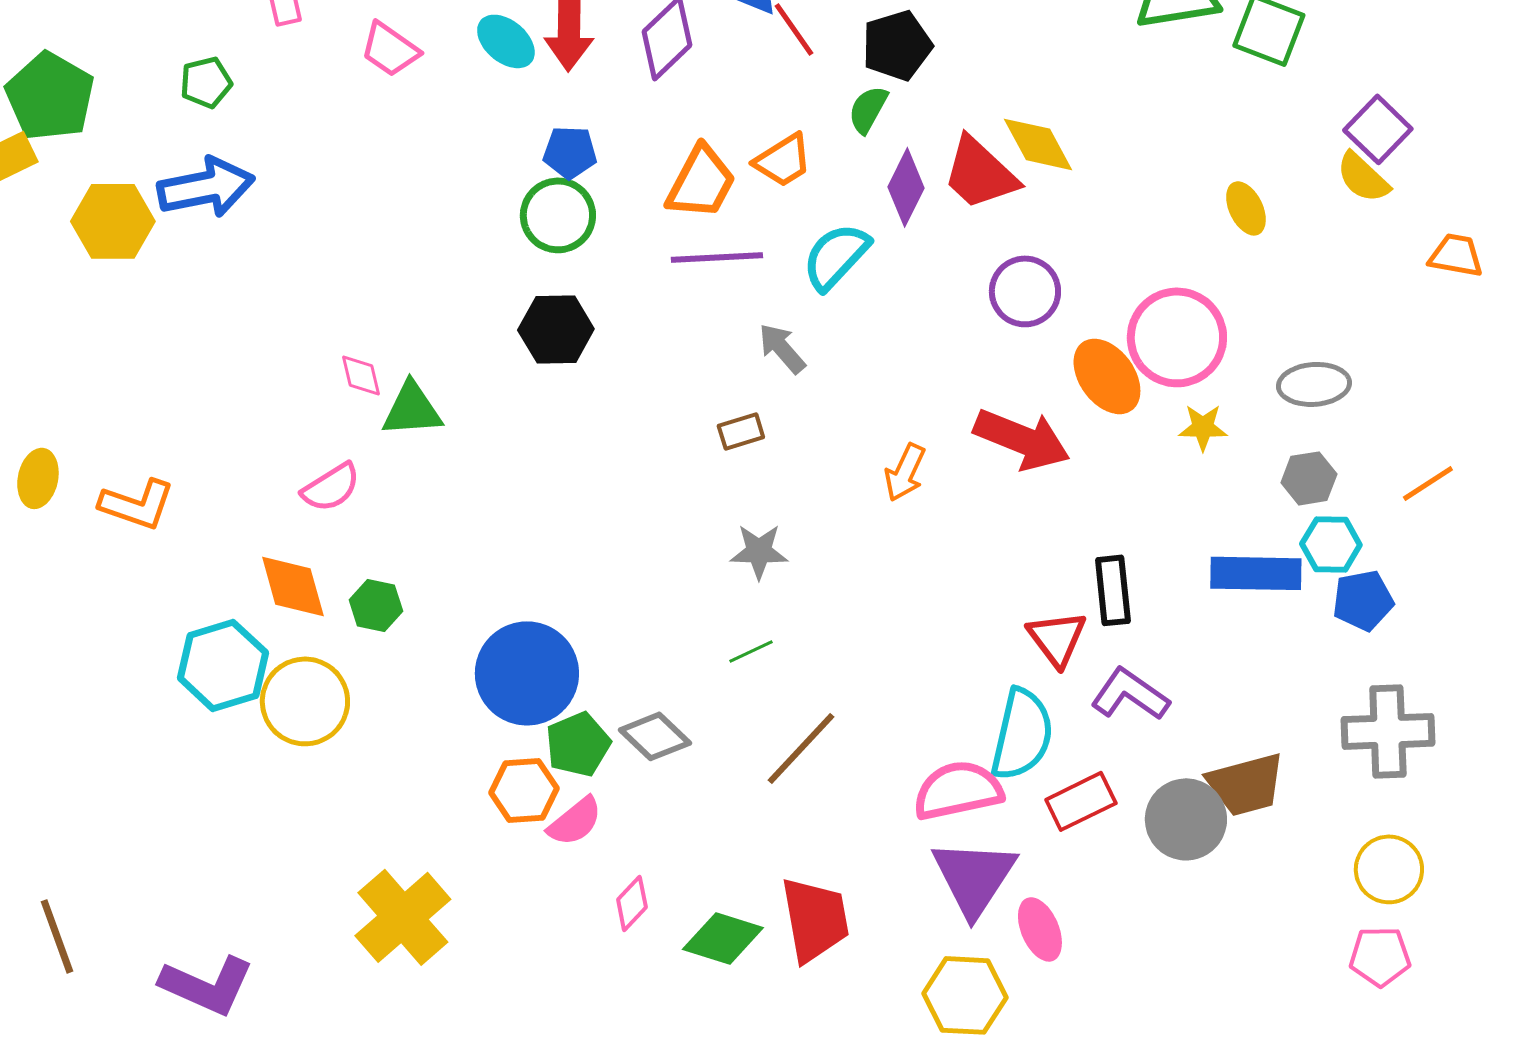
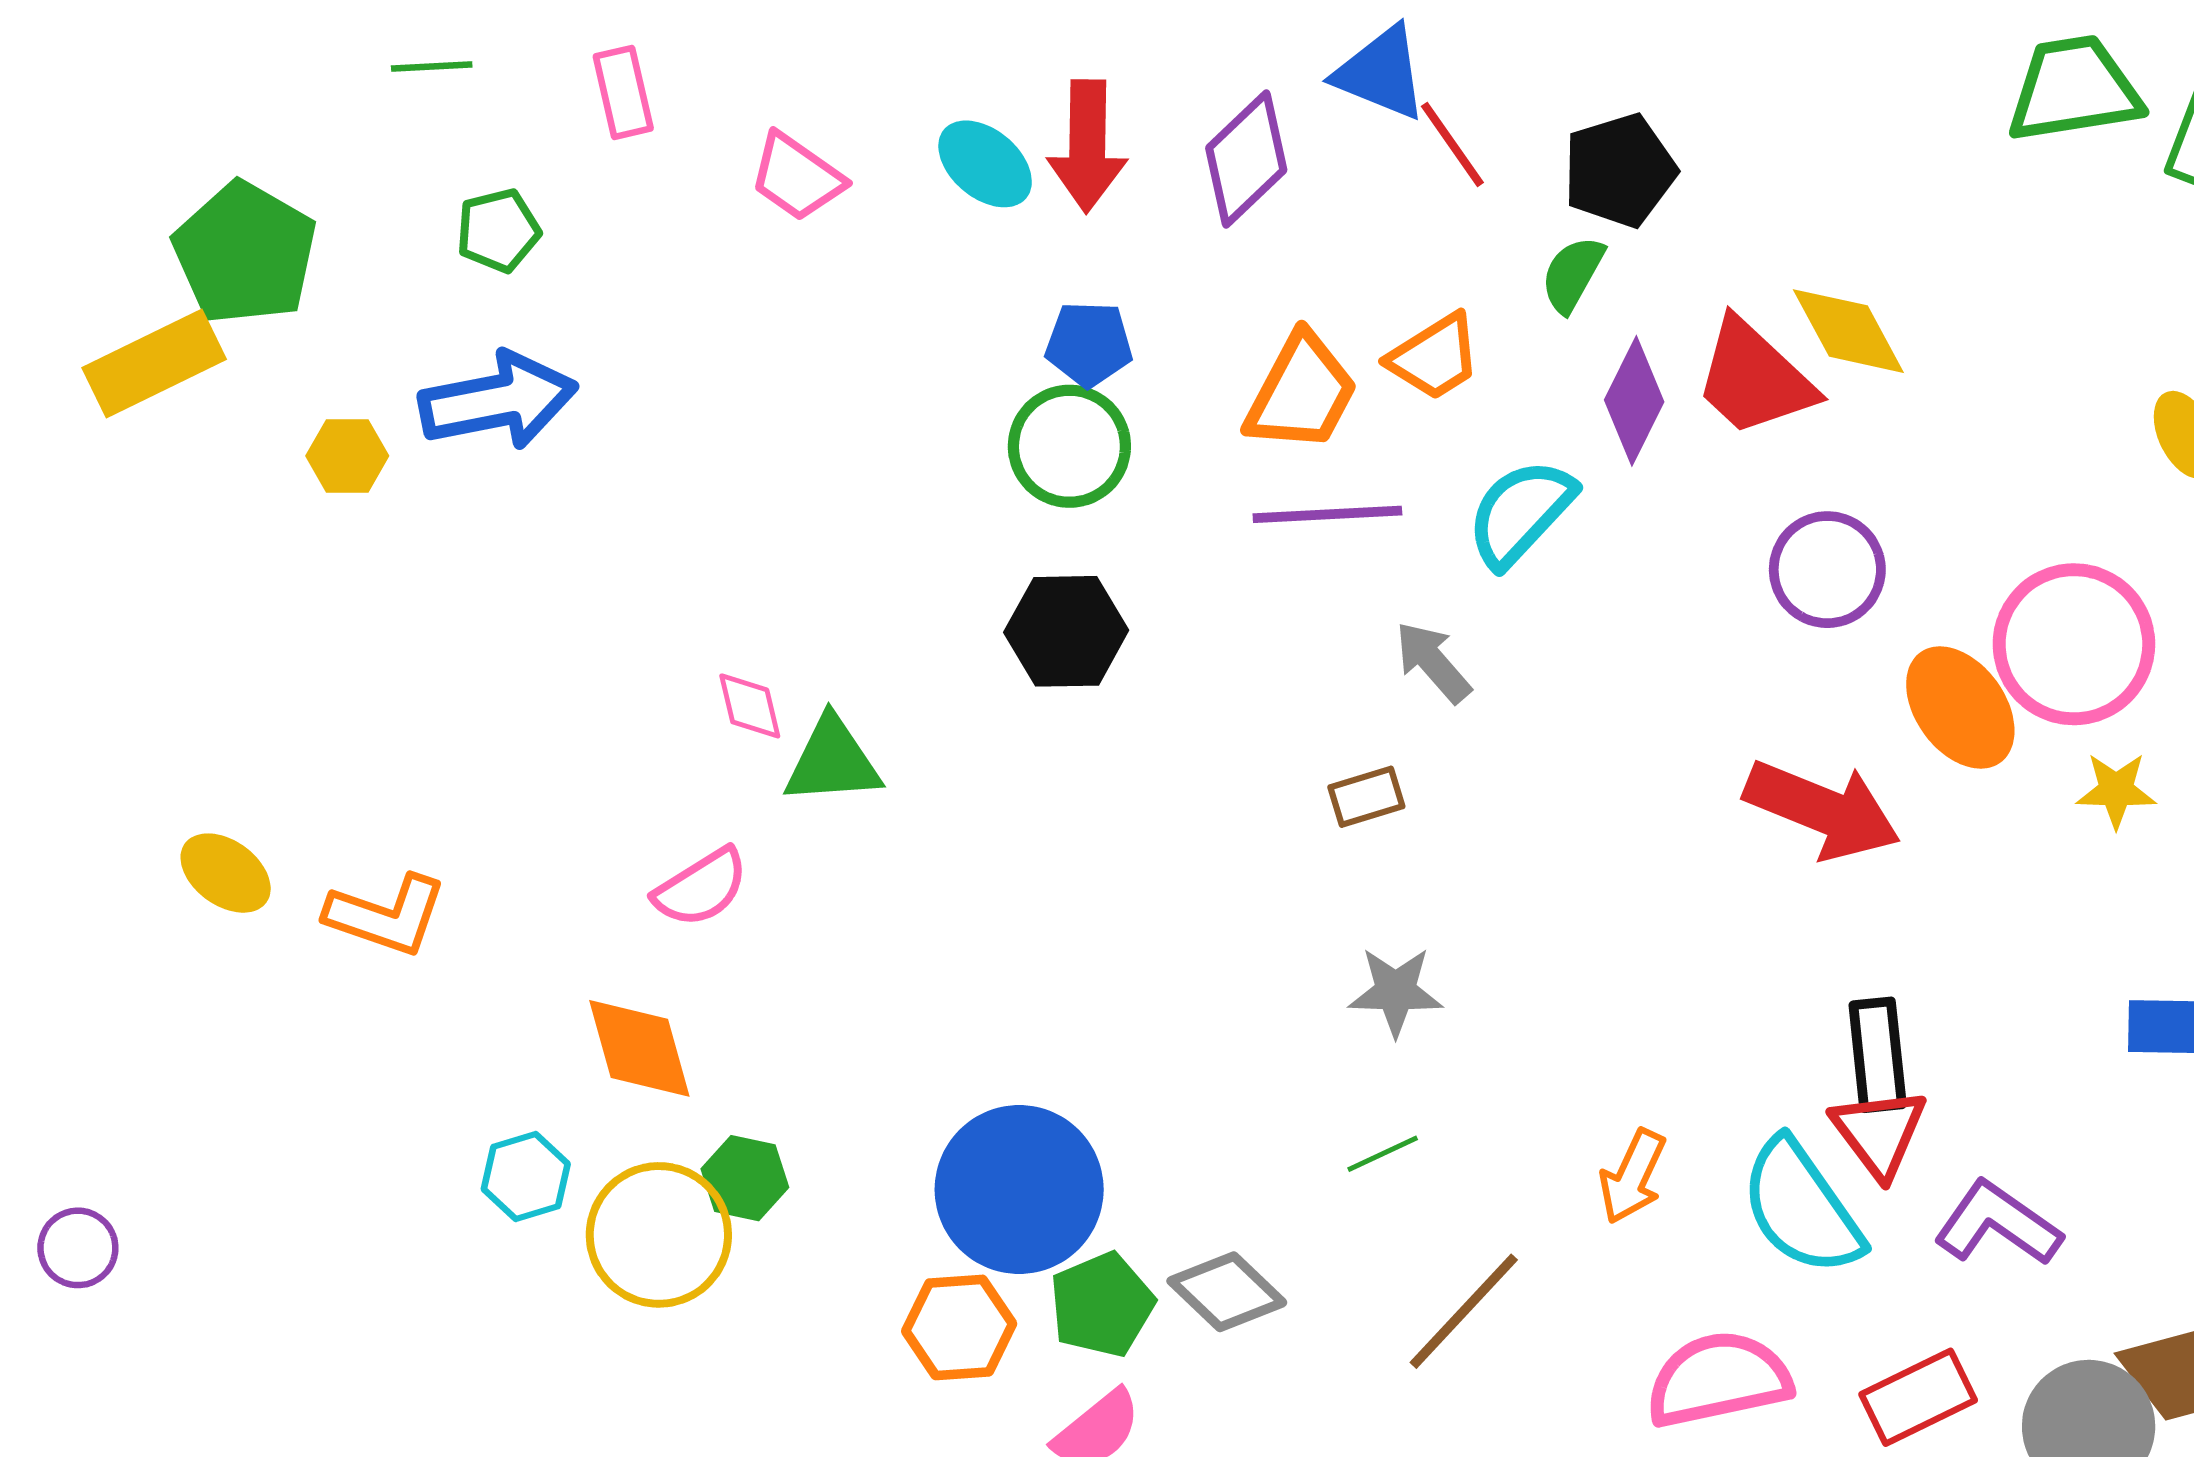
yellow hexagon: (113, 221) -> (347, 456), size x0.6
orange arrow: (905, 472) -> (1633, 1177), moved
yellow ellipse: (38, 478) -> (226, 873), turned -66
black rectangle: (1113, 590) -> (1878, 1055), moved
green hexagon: (376, 605) -> (745, 1178), moved
cyan hexagon: (223, 665) -> (526, 1177), size x0.6
cyan semicircle: (1022, 734) -> (1801, 1207), moved, turned 132
orange hexagon: (524, 790) -> (959, 1327), moved

